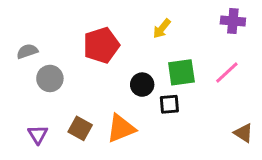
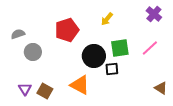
purple cross: (233, 21) -> (154, 14), turned 35
black circle: (142, 85) -> (94, 56), size x1.5
brown square: (80, 128) -> (45, 91), moved
orange triangle: (121, 128) -> (80, 85), turned 50

